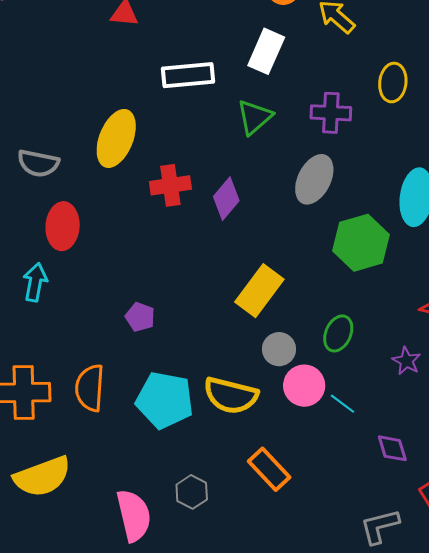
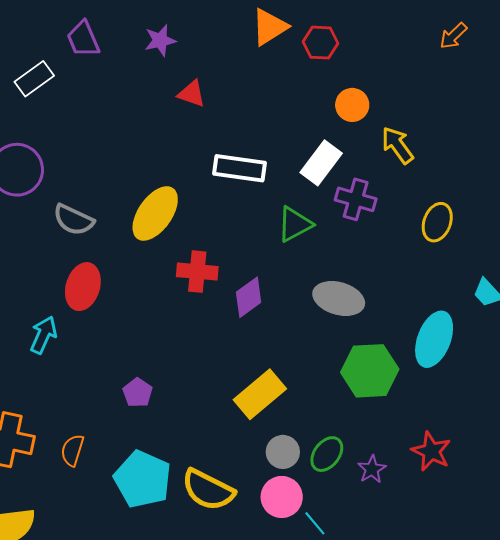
purple cross: (331, 113) -> (356, 199), moved
gray ellipse: (314, 179) -> (339, 298), turned 66
gray circle: (279, 349) -> (283, 452), moved
purple star: (407, 361) -> (372, 469), moved
orange semicircle: (90, 388) -> (72, 450), size x0.7

